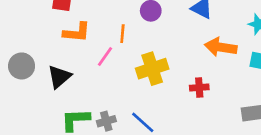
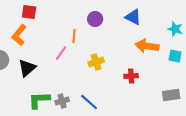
orange L-shape: (77, 32) -> (19, 35), moved, turned 125
yellow cross: (152, 69) -> (96, 62), size x0.7

